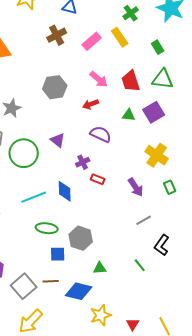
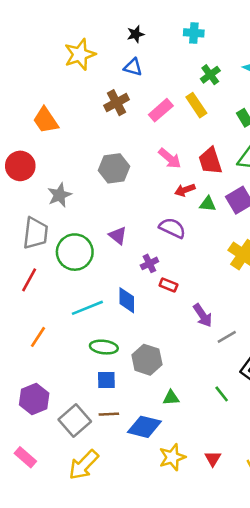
red arrow: (91, 104) -> (185, 190), moved
purple arrow: (136, 187) -> (203, 315), moved
blue square: (58, 254) -> (106, 380), moved
red triangle: (133, 324) -> (213, 459), moved

